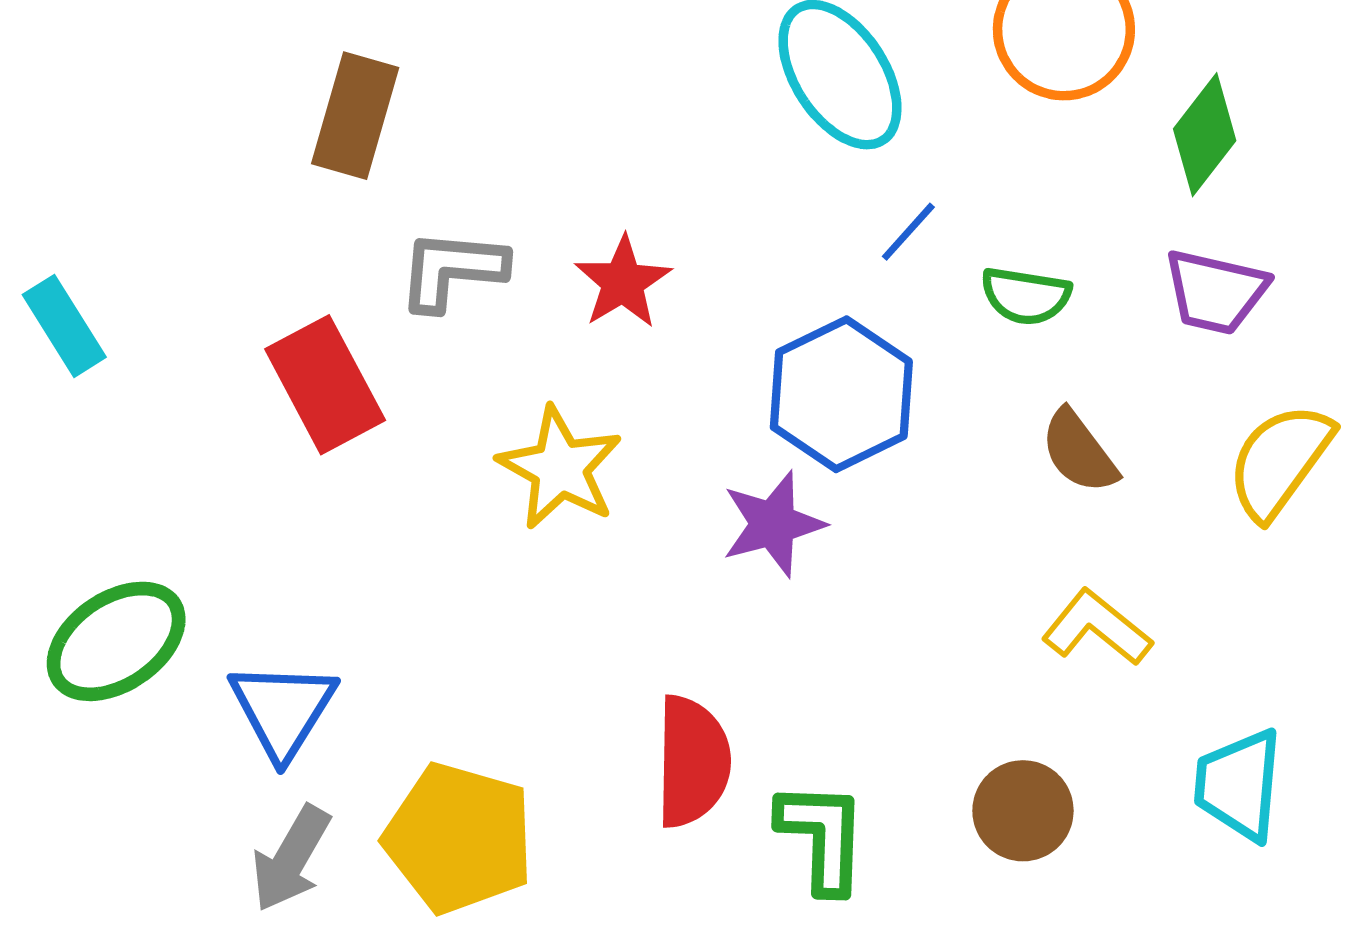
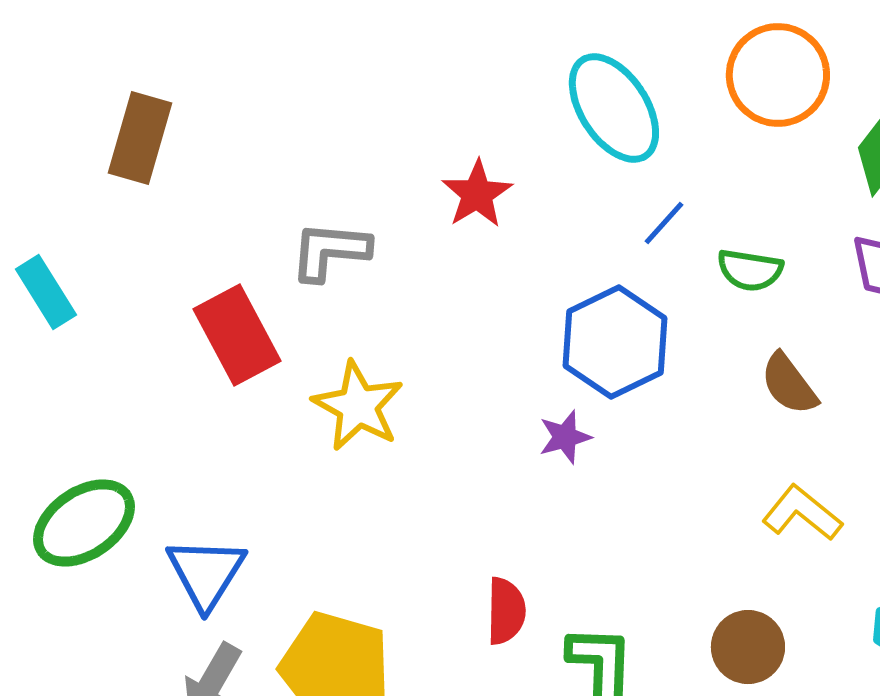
brown rectangle: (355, 116) -> (140, 138), moved
red star: (623, 282) -> (477, 194), moved
yellow star: (560, 468) -> (358, 406), moved
purple star: (773, 524) -> (565, 437), size x0.7
red semicircle: (692, 762) -> (506, 611), size x0.7

